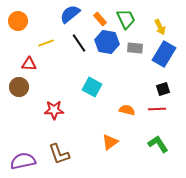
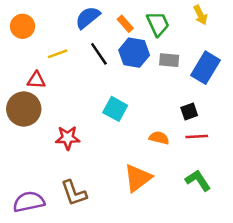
yellow arrow: (160, 27) -> (200, 15), moved
brown circle: (19, 87) -> (24, 109), size x1.4
black square: (163, 89) -> (189, 112), moved
orange triangle: (110, 142) -> (138, 178), size x1.4

